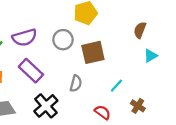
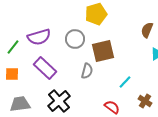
gray semicircle: (76, 83) -> (87, 71), moved

